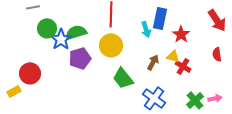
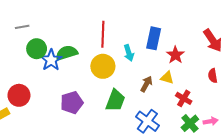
cyan arrow: (146, 29) -> (129, 53), moved
purple pentagon: (80, 58) -> (72, 103), moved
red cross: (183, 66) -> (184, 98), moved
green trapezoid: (123, 78) -> (115, 101), turned -120

